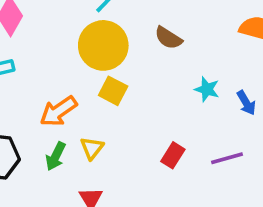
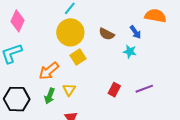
brown semicircle: (168, 38) -> (107, 34), moved
yellow square: (113, 91) -> (78, 57), turned 35
blue arrow: (246, 103) -> (135, 32), moved

